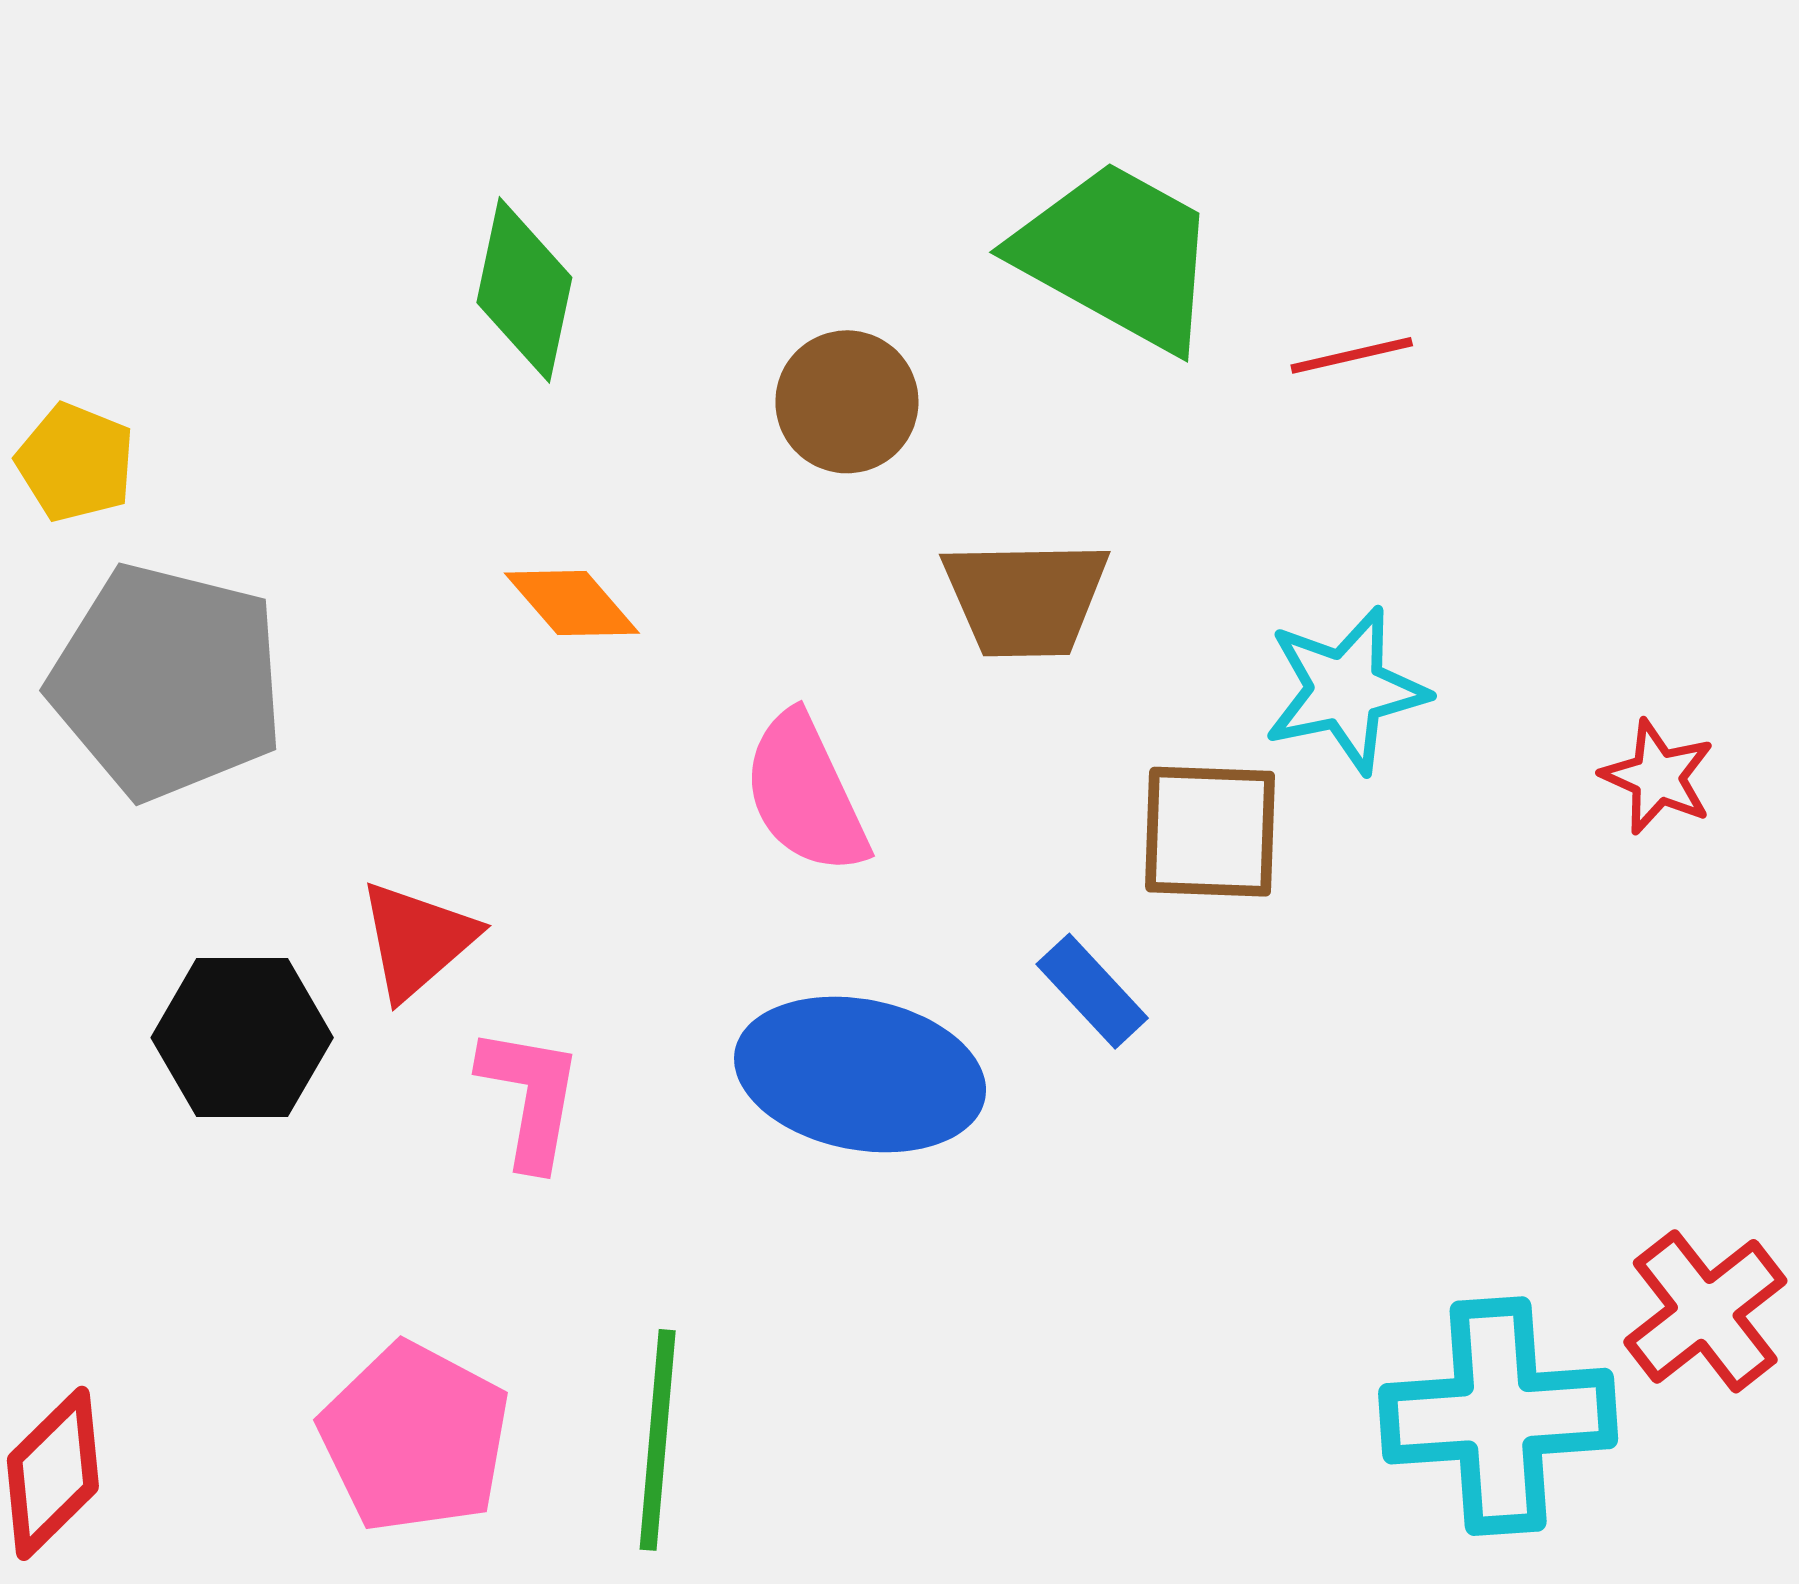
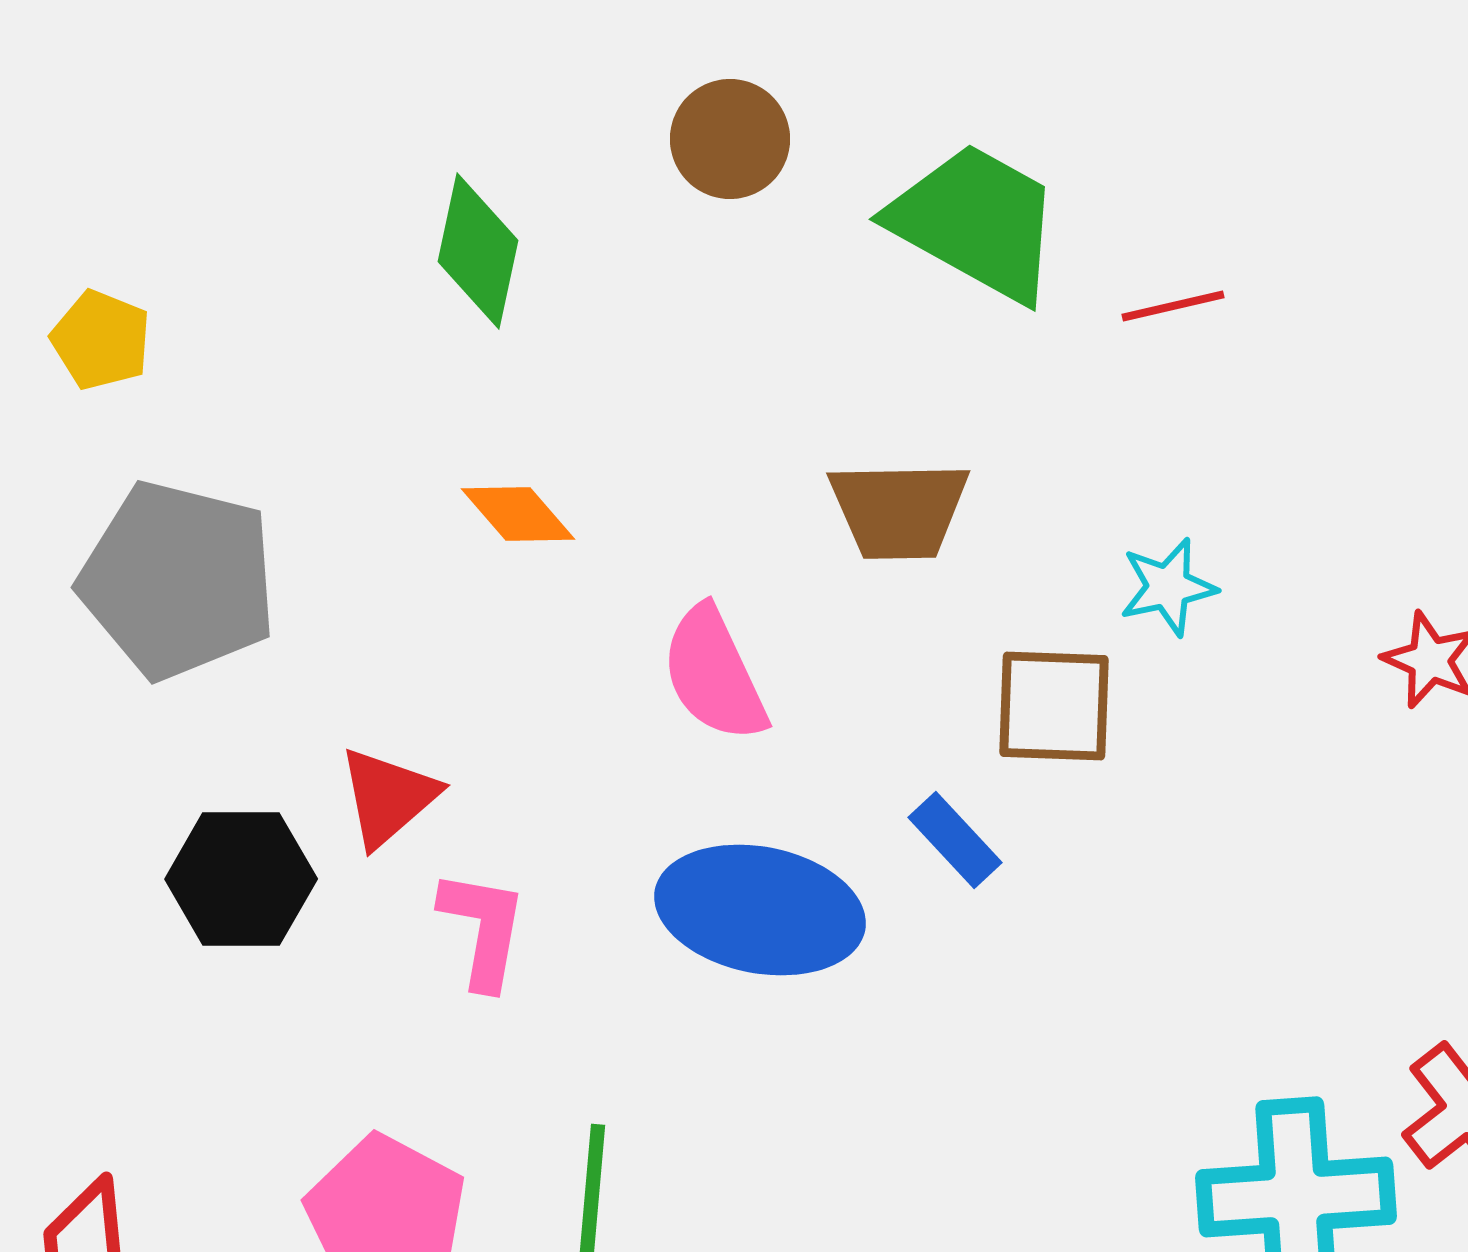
brown circle: (847, 402) -> (730, 139), moved
yellow pentagon: (75, 463) -> (101, 340), moved
cyan star: (1346, 690) -> (1168, 587), size x0.7

